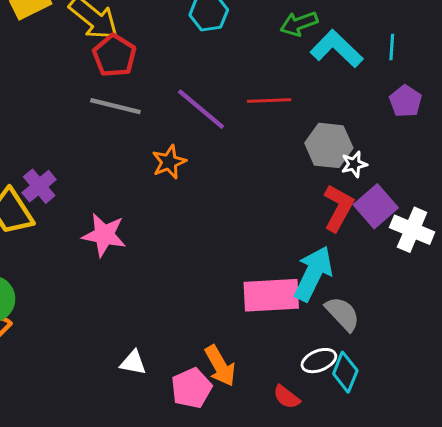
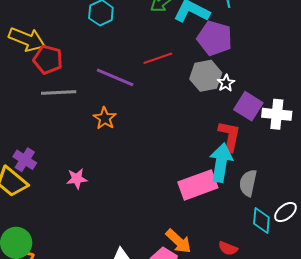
purple pentagon: (406, 101) -> (215, 38), moved, size x1.6
red L-shape: (338, 208) -> (229, 136), moved
pink star: (104, 235) -> (77, 179), size x0.7
gray semicircle: (343, 314) -> (248, 183), turned -108
white ellipse: (319, 361) -> (285, 212), moved

